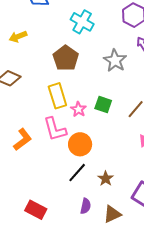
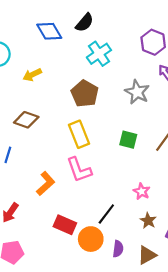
cyan cross: (82, 22) -> (99, 54), turned 30
pink star: (78, 109) -> (142, 191), moved
orange circle: (80, 144) -> (91, 239), moved
brown star: (106, 179) -> (148, 221), moved
red rectangle: (36, 210) -> (65, 225), moved

